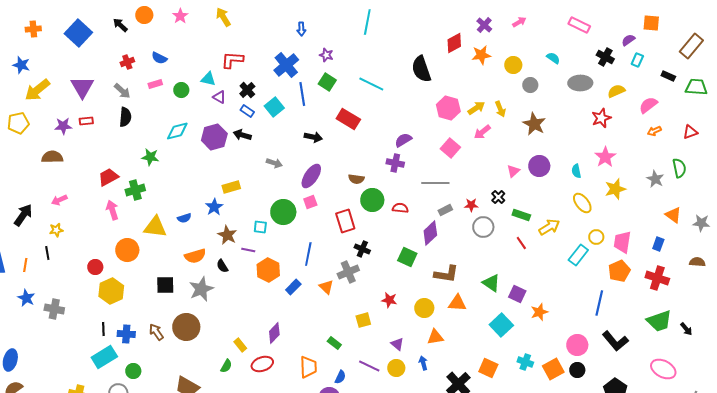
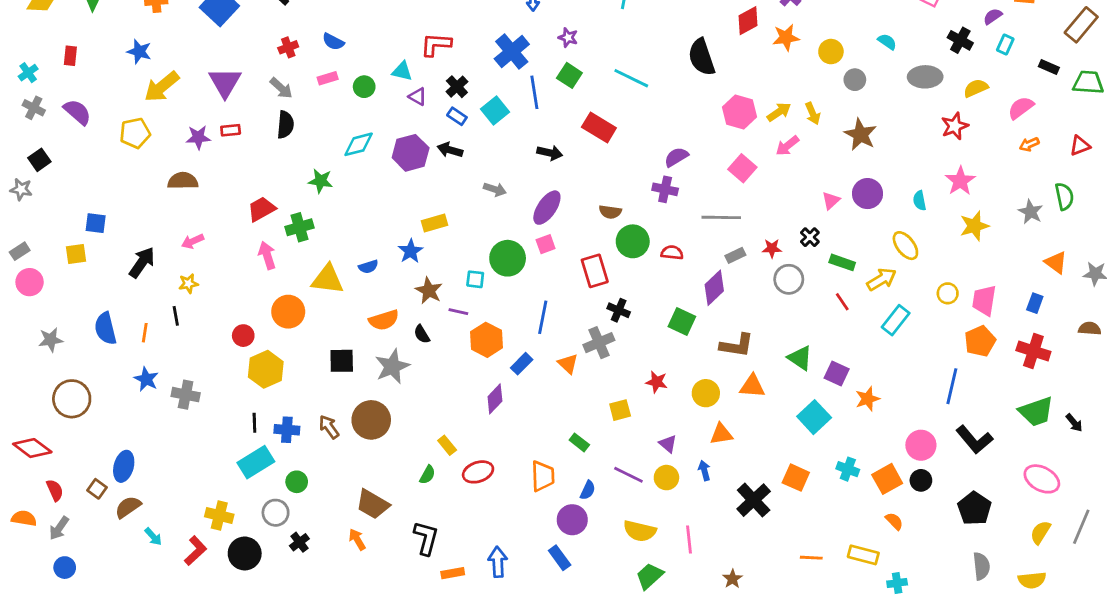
yellow ellipse: (582, 203) -> (905, 246), moved
cyan rectangle: (578, 255) -> (896, 320), moved
purple diamond: (274, 333) -> (495, 399), moved

